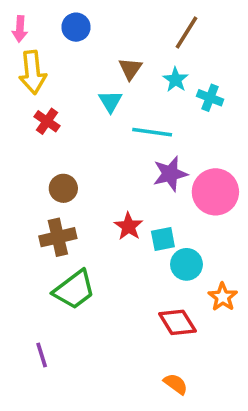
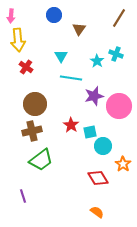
blue circle: (76, 27) -> (54, 15), moved
brown line: (186, 33) -> (119, 18), moved
brown triangle: (130, 69) -> (79, 29), moved
cyan star: (176, 80) -> (97, 61), moved
cyan line: (152, 132) -> (71, 78), moved
brown circle: (63, 188) -> (35, 104), size x1.5

